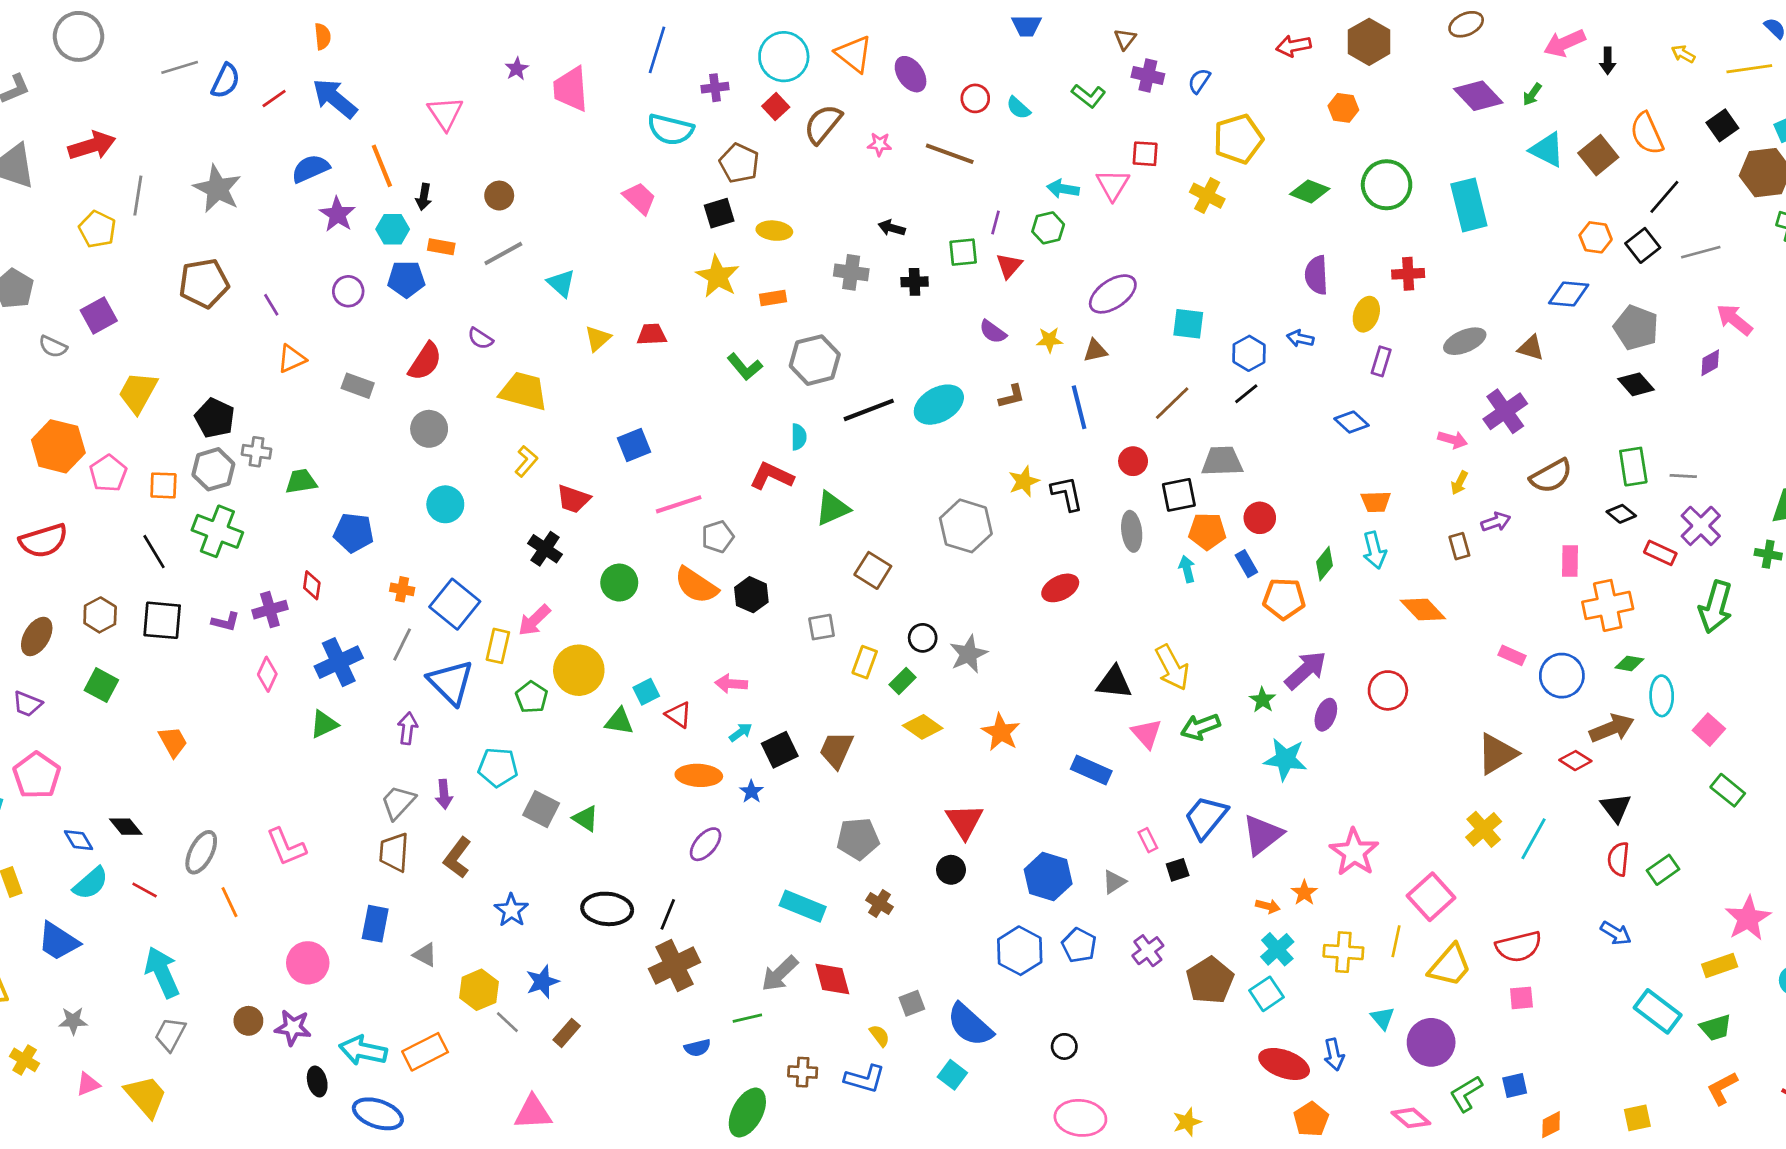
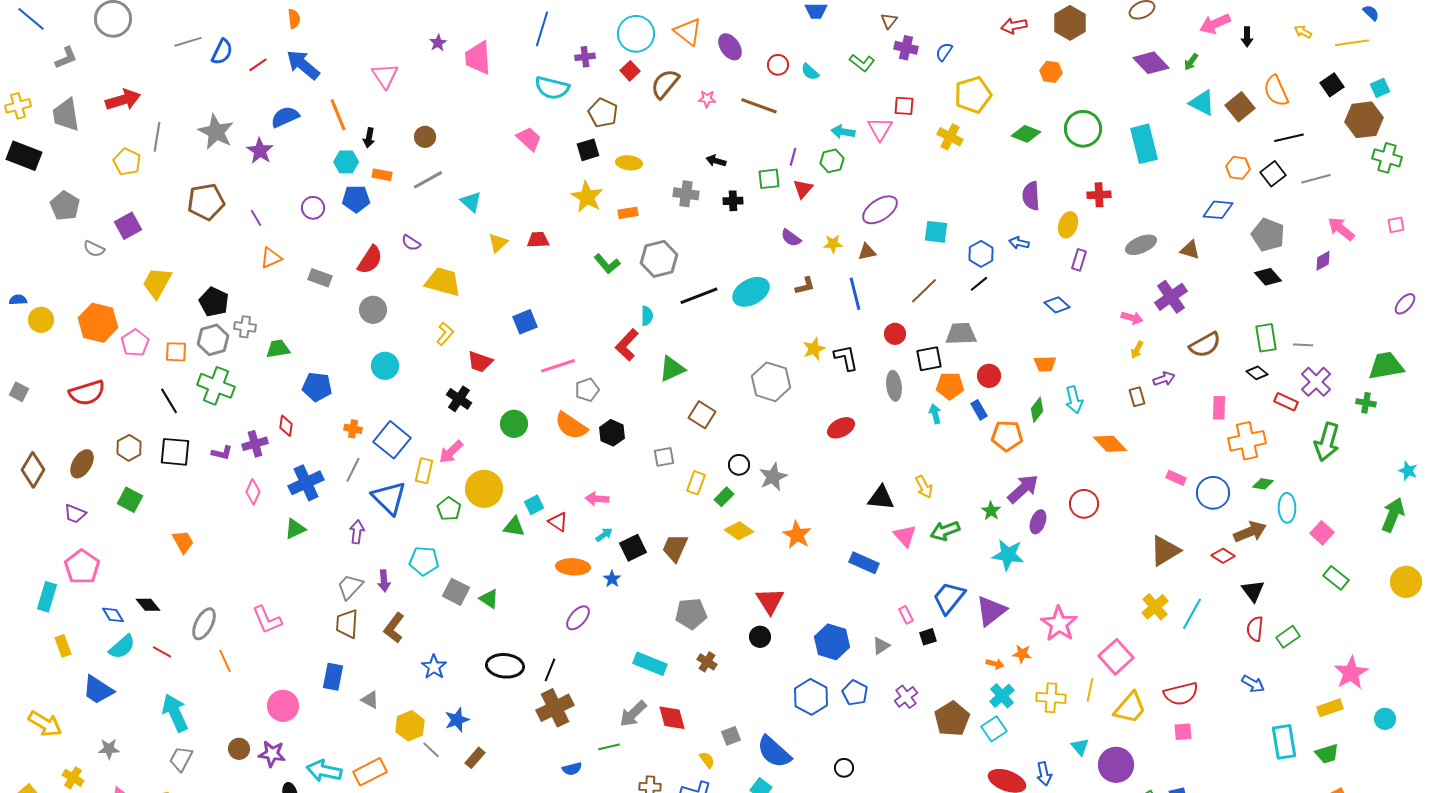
black line: (1664, 197) -> (1289, 138), turned 36
purple star: (337, 214) -> (260, 151), moved
red L-shape: (772, 476) -> (627, 345), turned -72
orange trapezoid: (1376, 502) -> (1045, 364), moved
yellow arrow: (1172, 668) -> (924, 487), size x0.7
orange star: (1304, 893) -> (1022, 654), turned -30
cyan rectangle: (1658, 1011) -> (1284, 742), turned 44

